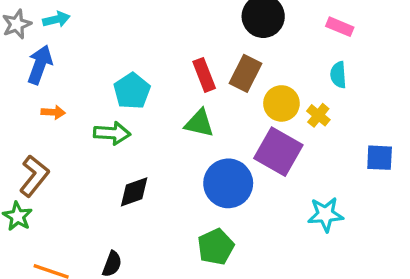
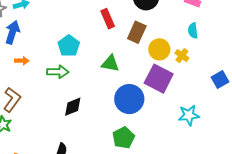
red rectangle: (204, 75) -> (108, 19), moved
blue square: (380, 158) -> (220, 80), turned -30

